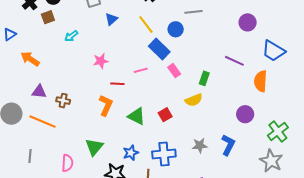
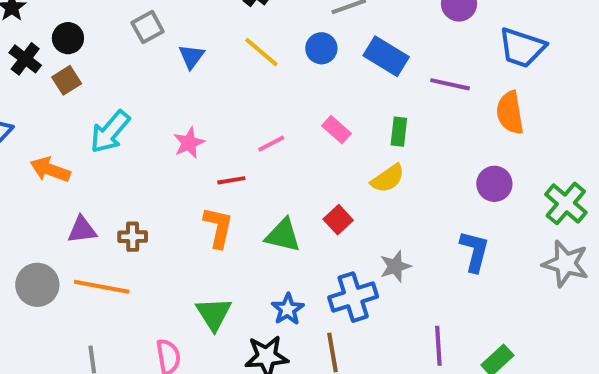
cyan arrow: (71, 36) -> (110, 132), moved, size x1.6
blue rectangle: (159, 49) -> (386, 56), moved
gray star: (200, 145) -> (395, 266), moved

